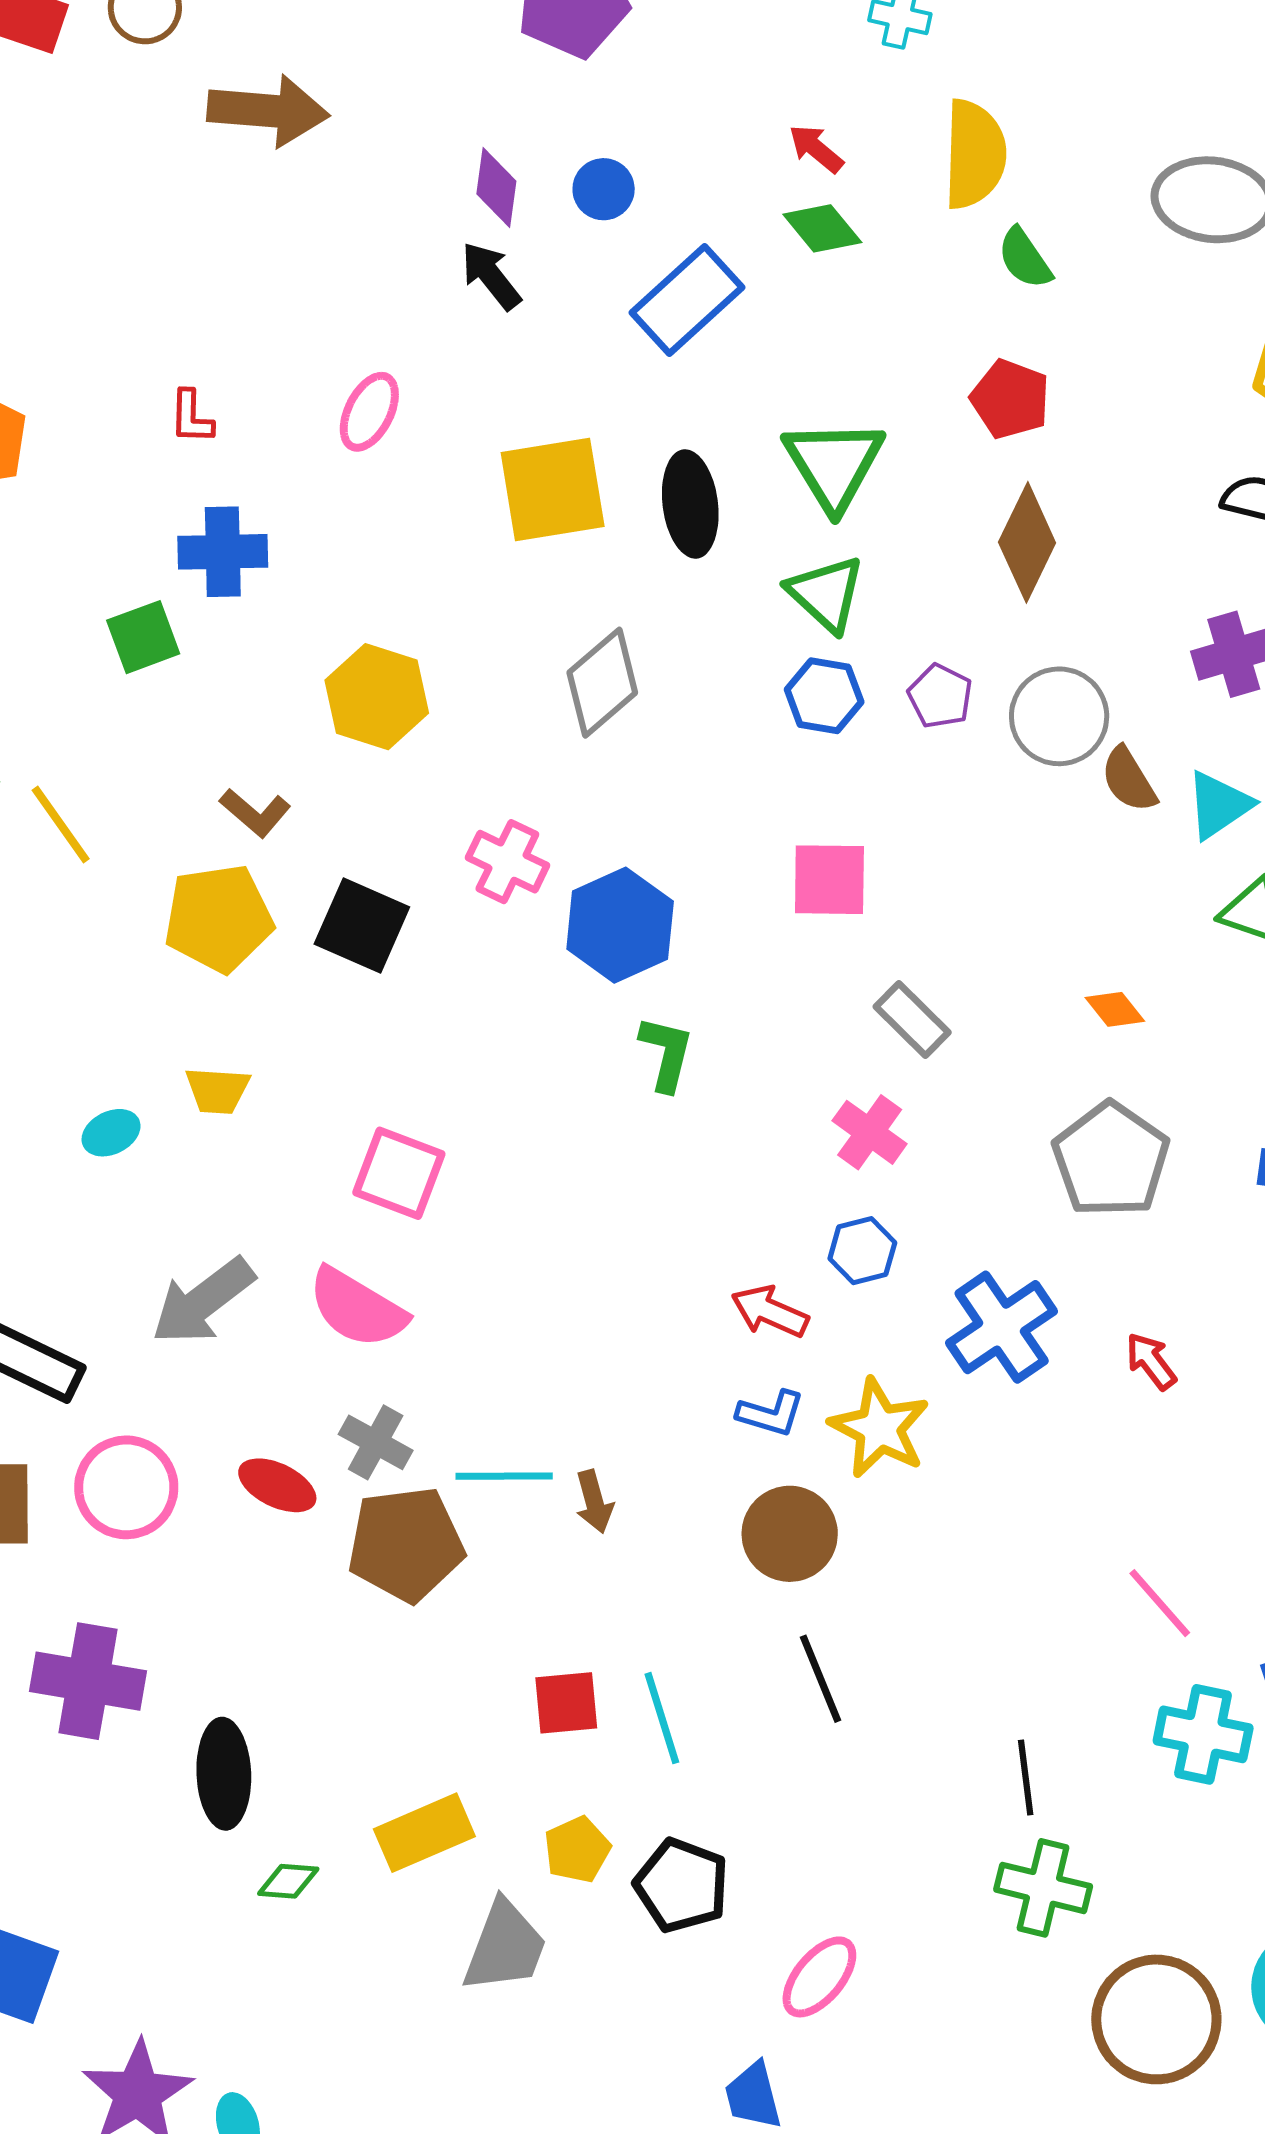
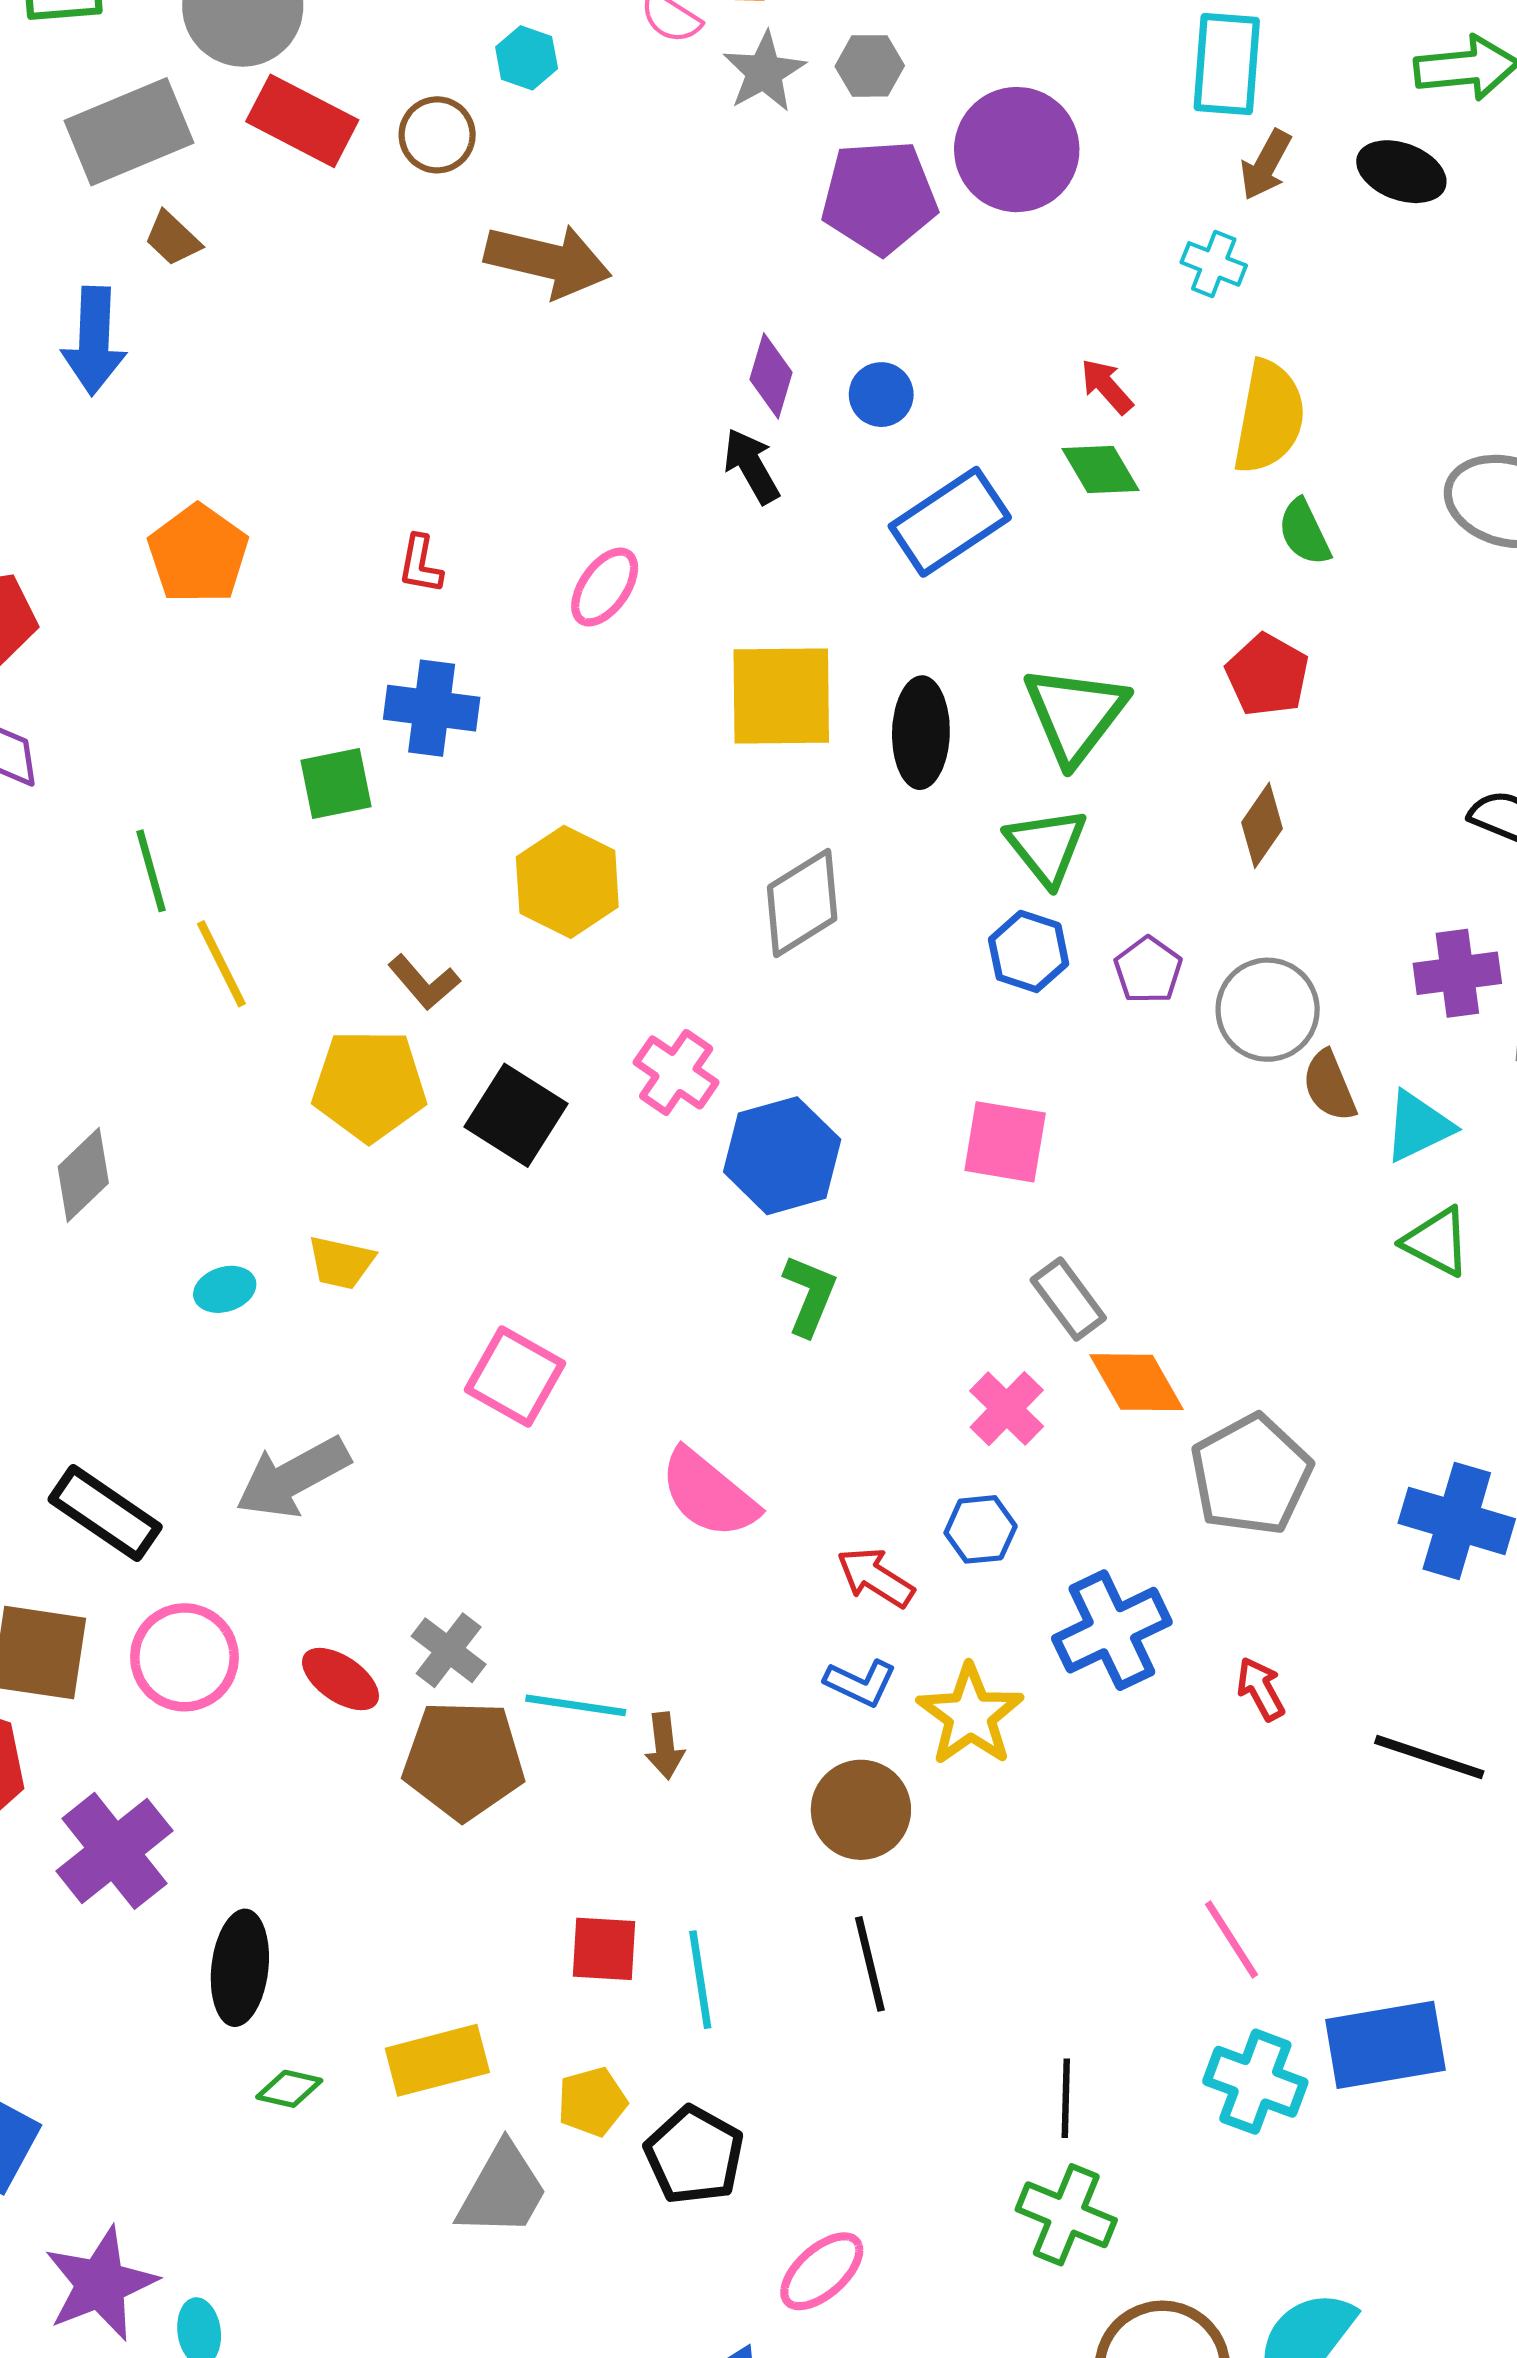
brown diamond: (1027, 542) -> (1262, 825), size x0.7
orange diamond: (1115, 1009) -> (1137, 1382), moved, size x1.6
pink semicircle: (357, 1308) -> (709, 1494), moved
purple cross: (88, 1681) -> (115, 1851), turned 33

